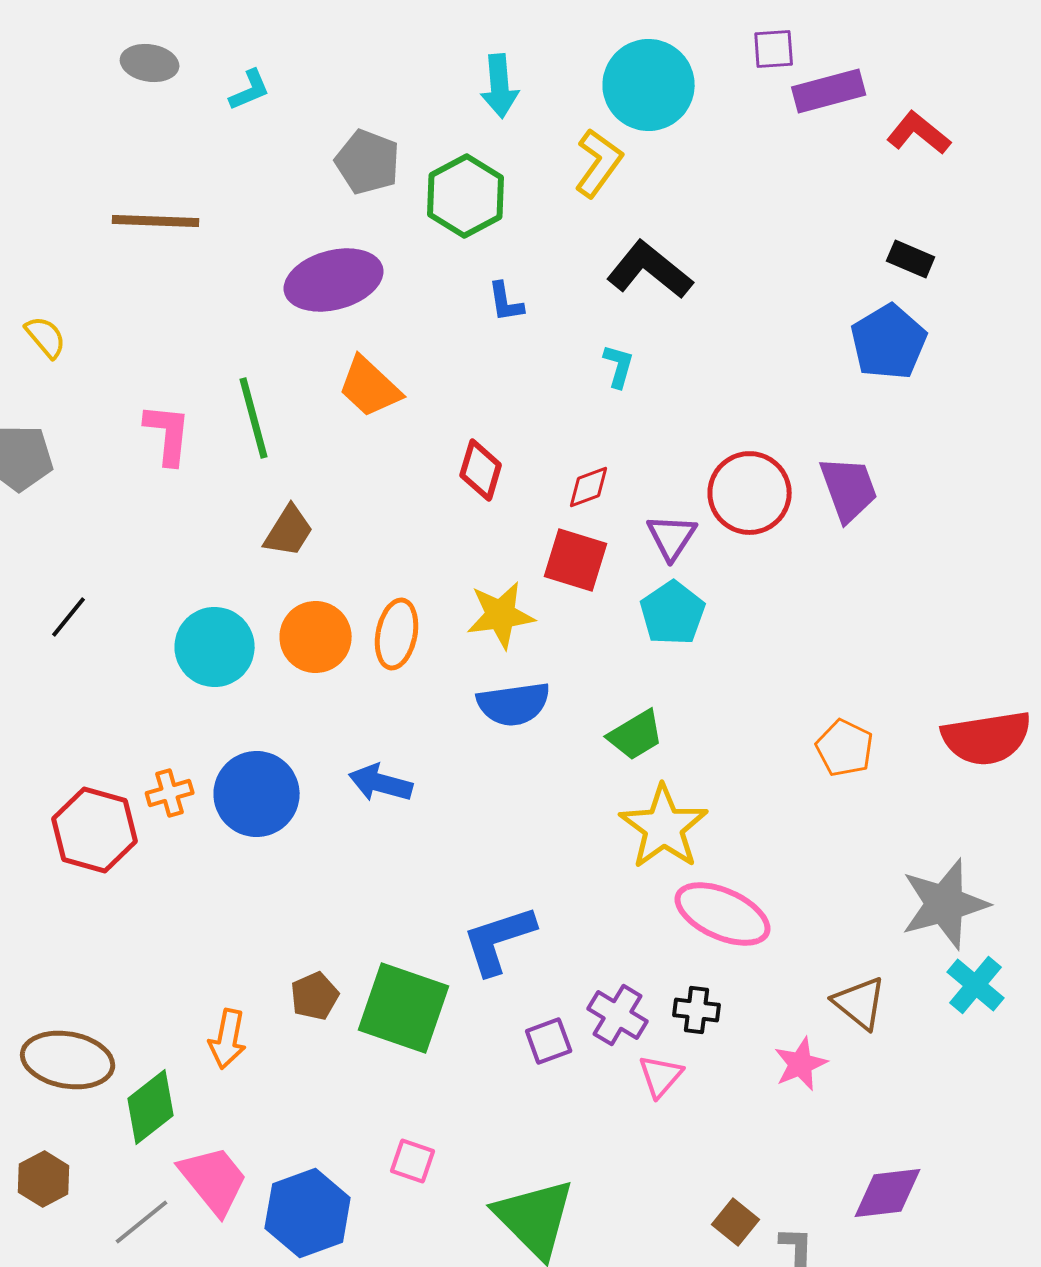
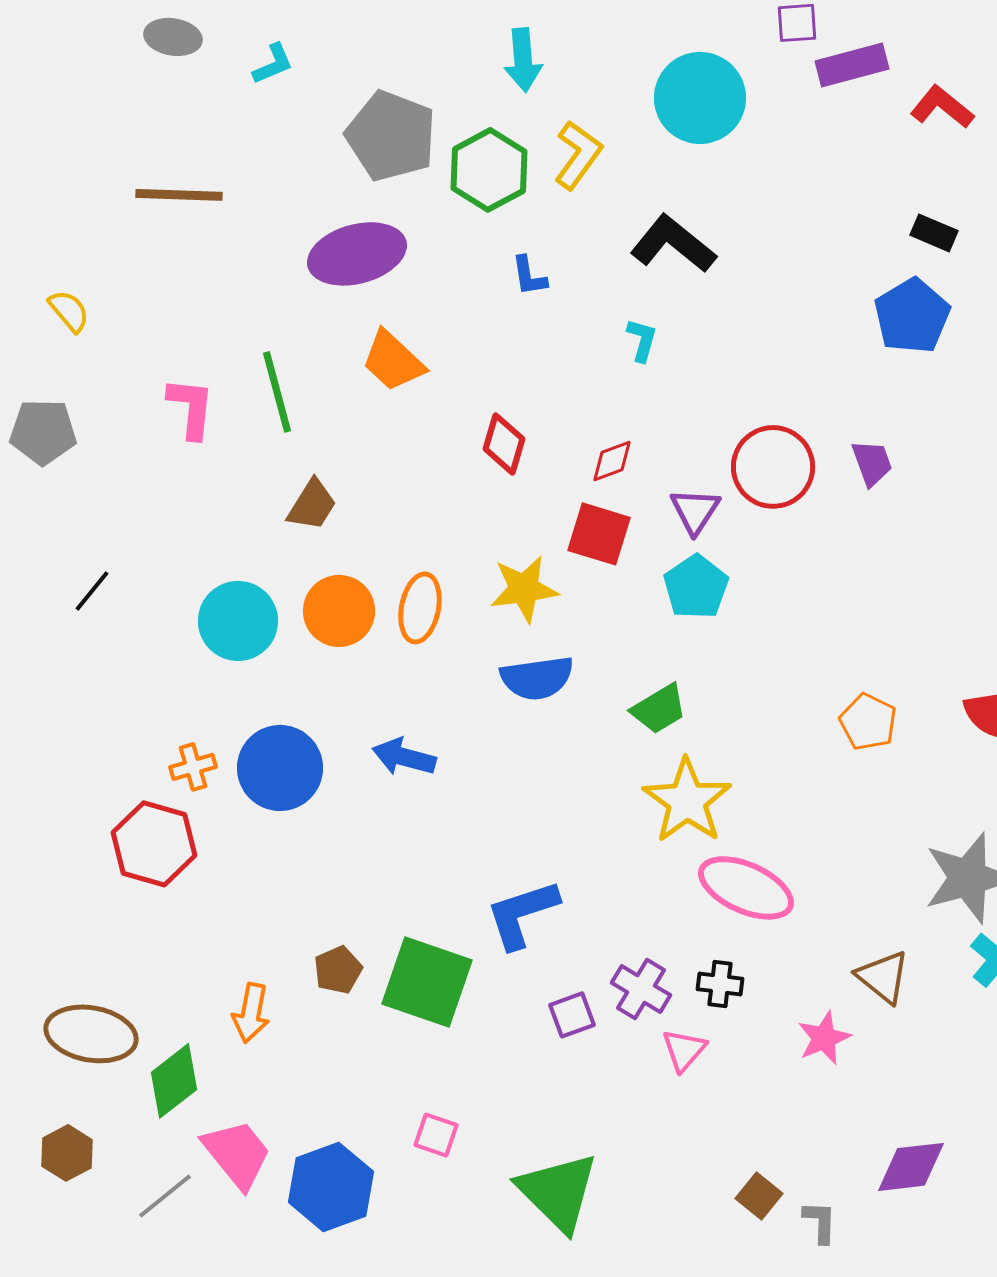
cyan circle: (649, 85) -> (700, 98), moved
gray pentagon: (368, 162) -> (391, 136), size x1.4
yellow L-shape: (599, 163) -> (578, 155), moved
purple trapezoid: (849, 489) -> (872, 463), size x0.7
red hexagon: (95, 830) -> (154, 844), moved

